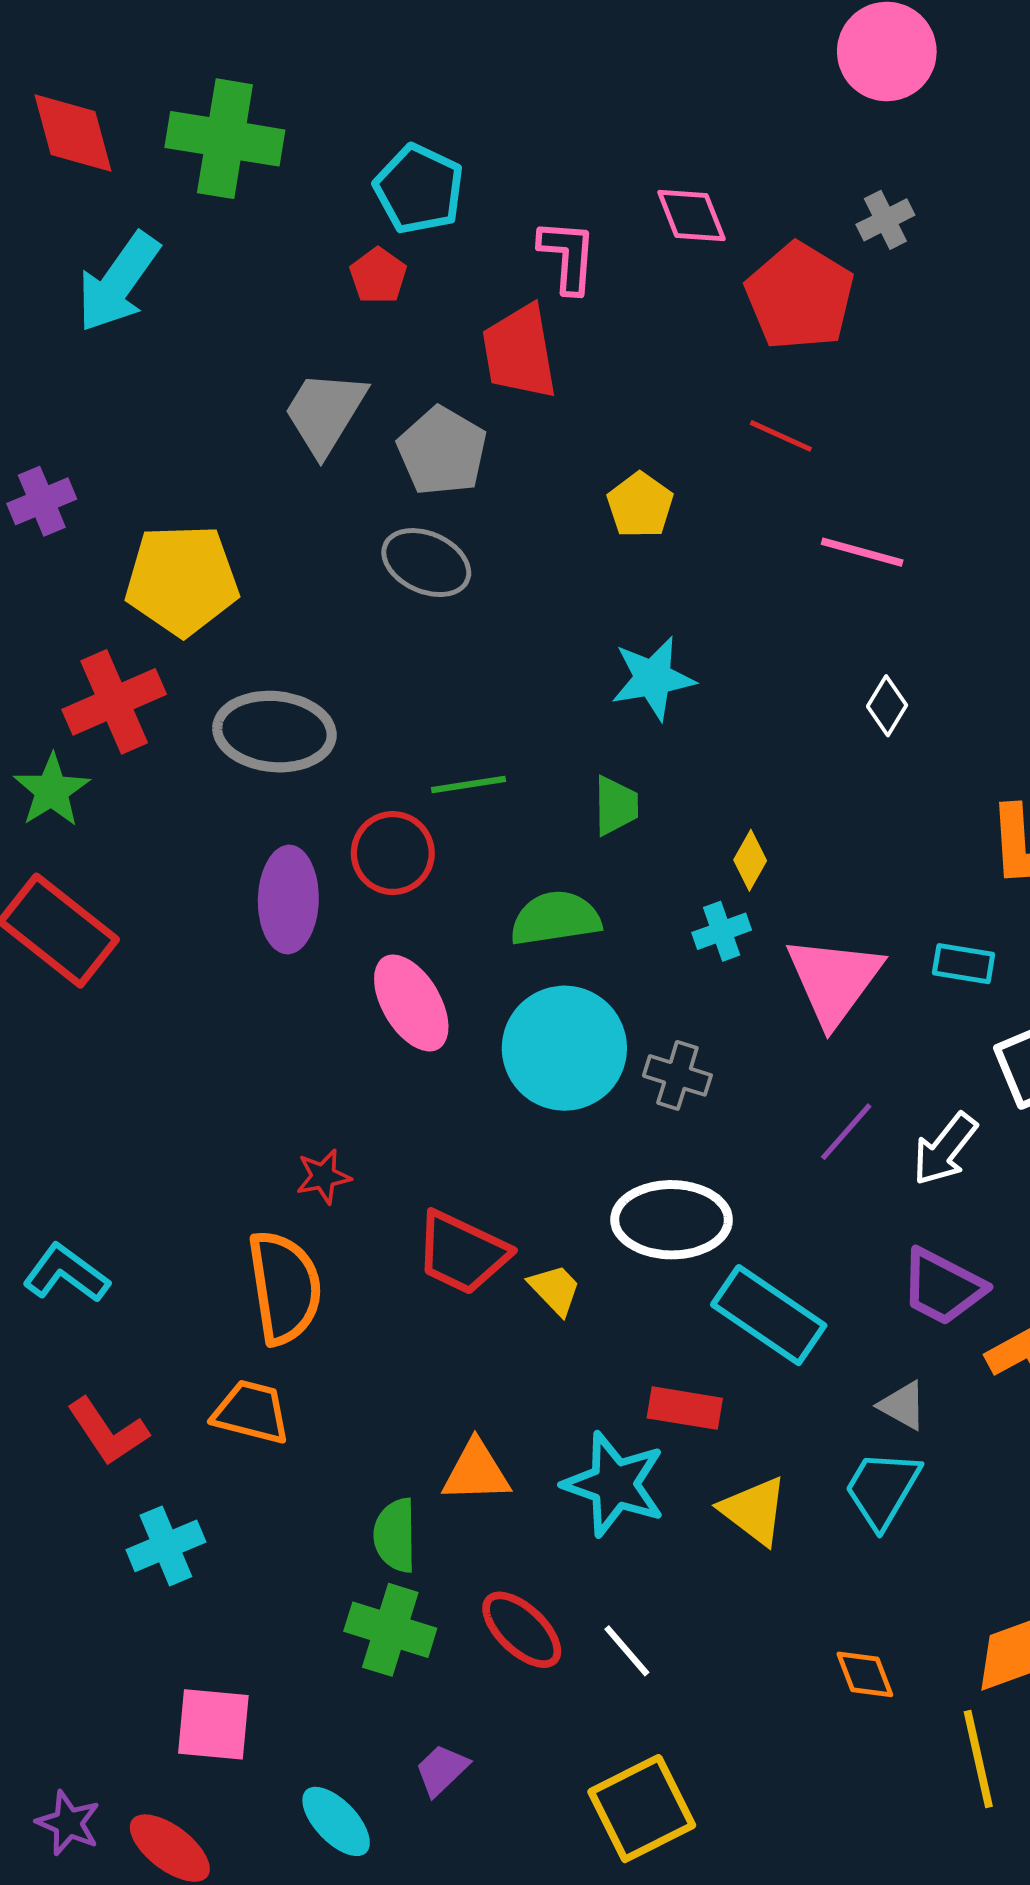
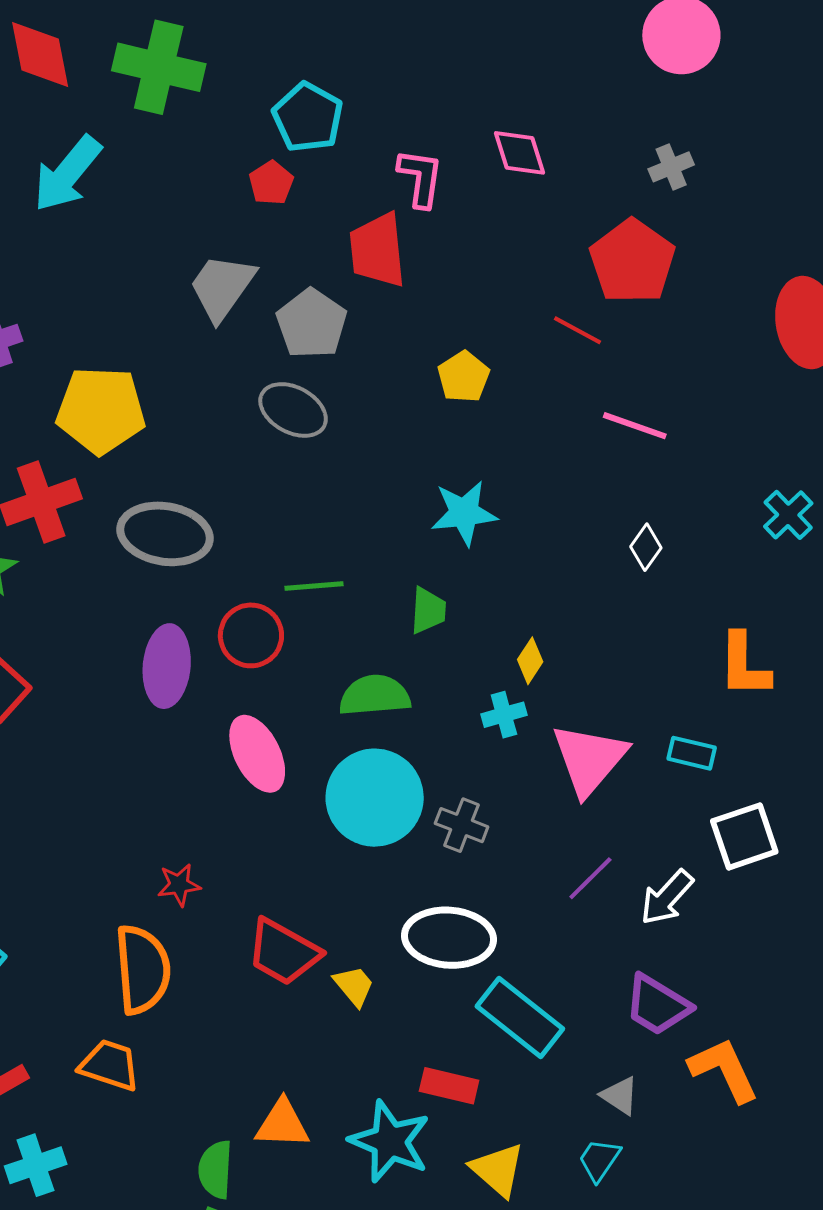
red pentagon: (800, 296) -> (632, 261), moved
cyan trapezoid: (882, 1489) -> (599, 1160), size x0.7

